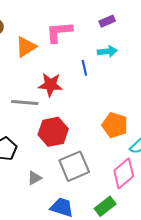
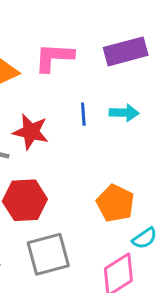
purple rectangle: (107, 21) -> (126, 51), size x1.8
cyan arrow: (107, 51) -> (124, 113), moved

